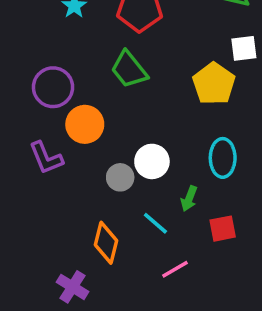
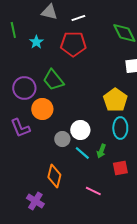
green trapezoid: (129, 70) -> (53, 80), moved
yellow pentagon: (214, 84) -> (115, 100), moved
cyan line: (155, 223) -> (82, 153), moved
pink line: (175, 269) -> (93, 191), turned 56

